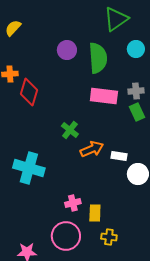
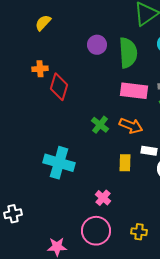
orange arrow: (92, 149) -> (131, 126), moved, turned 45
pink cross: (73, 203) -> (103, 198), turned -35
yellow rectangle: (95, 213) -> (125, 163), moved

